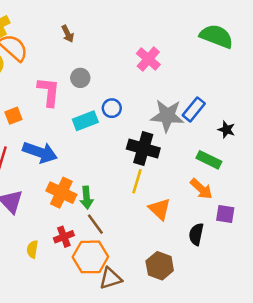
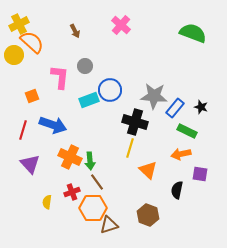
pink cross: (148, 59) -> (121, 25), moved
blue circle: (112, 108) -> (110, 90), size x1.5
blue rectangle: (194, 109) -> (175, 108), moved
orange arrow: (201, 189) -> (181, 154), turned 126

